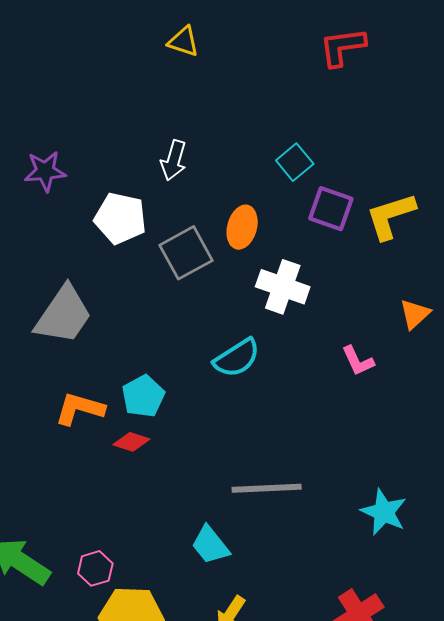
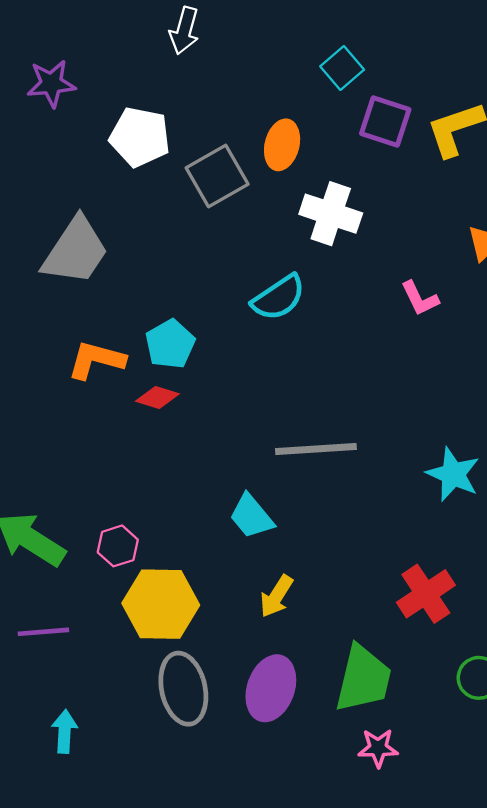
white arrow: (174, 160) -> (184, 31), moved

